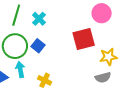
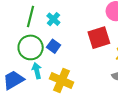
yellow cross: (45, 80) -> (62, 80), size x1.6

